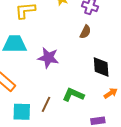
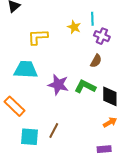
orange arrow: (111, 93) -> (110, 122), moved
green L-shape: (73, 95) -> (85, 87), moved

